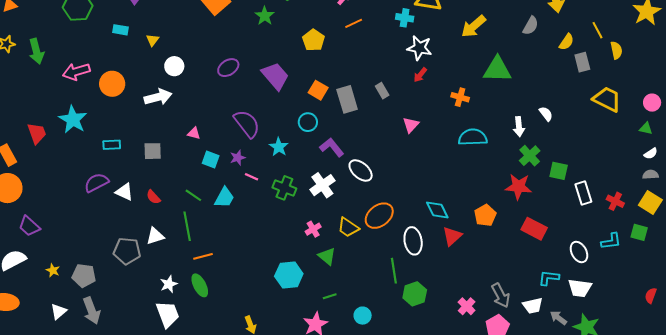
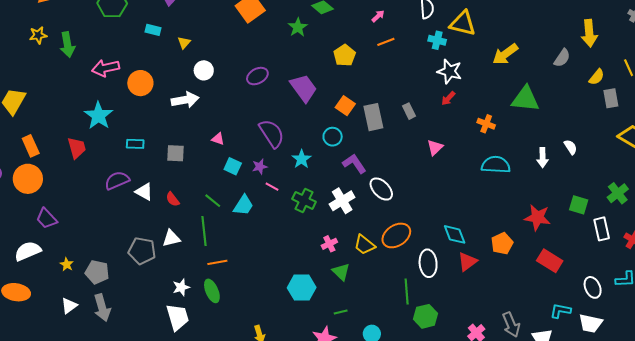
red trapezoid: (37, 133) -> (77, 148), moved
green cross: (530, 156) -> (618, 193), moved

